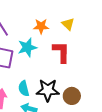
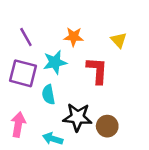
yellow triangle: (68, 24) -> (119, 40), moved
cyan semicircle: (24, 88) -> (48, 95), moved

